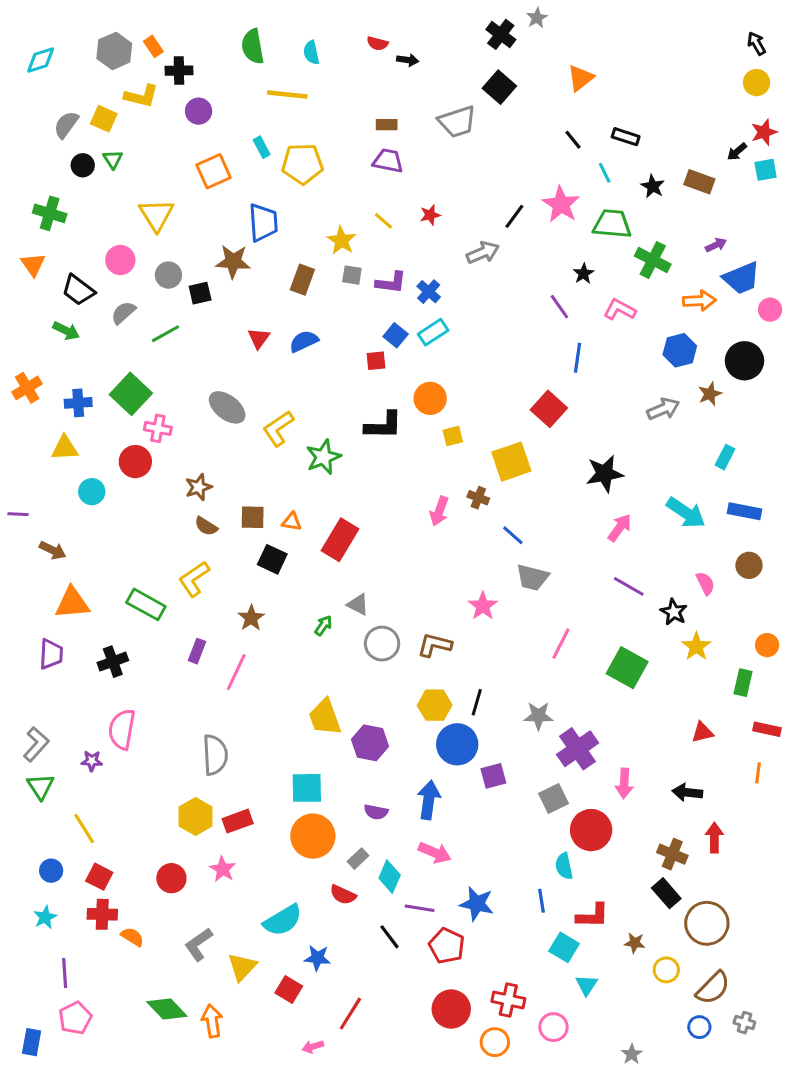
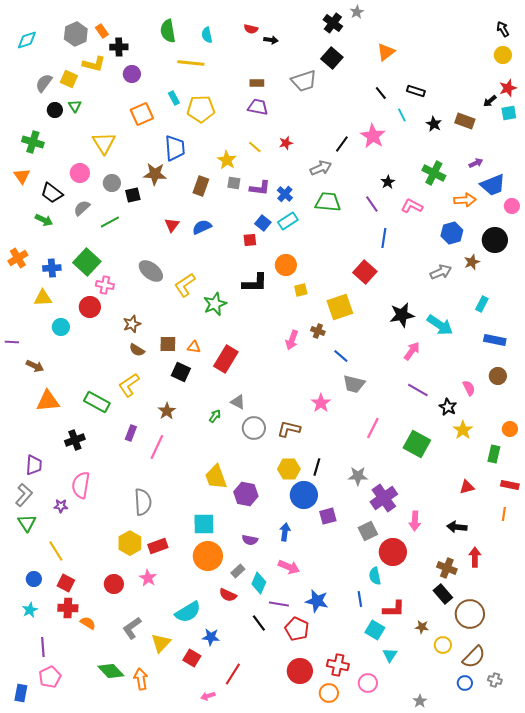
green trapezoid: (612, 224) -> (328, 202), moved
cyan arrow: (686, 513) -> (440, 325), moved
purple trapezoid: (51, 654) -> (34, 465), moved
blue arrow: (429, 800) -> (285, 532), size x0.7

